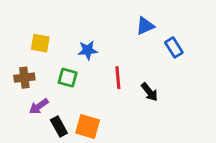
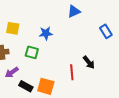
blue triangle: (145, 26) -> (74, 11), moved
red line: (118, 78) -> (72, 72), moved
black rectangle: (59, 126) -> (26, 86), turned -32

